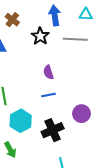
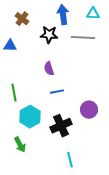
black star: (40, 36) -> (49, 35), turned -30
purple semicircle: (48, 72) -> (49, 69), moved

